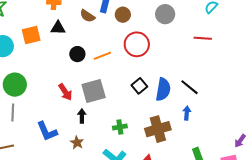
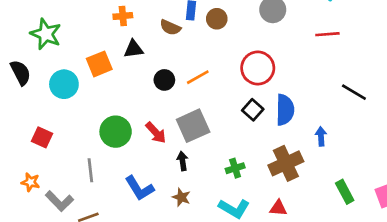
red circle: (137, 44) -> (258, 68), moved
green circle: (15, 85) -> (116, 132), moved
black line: (190, 87) -> (354, 92), moved

